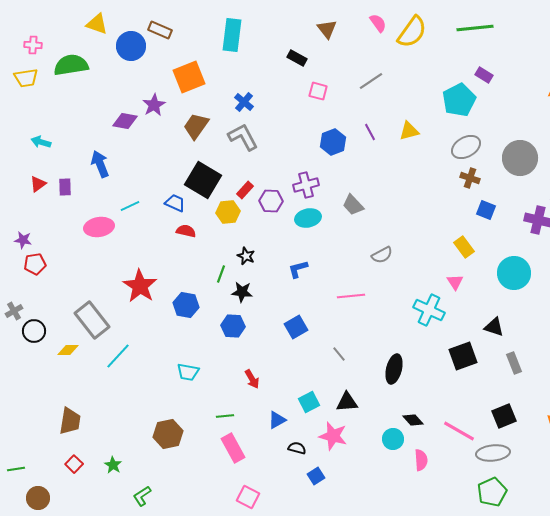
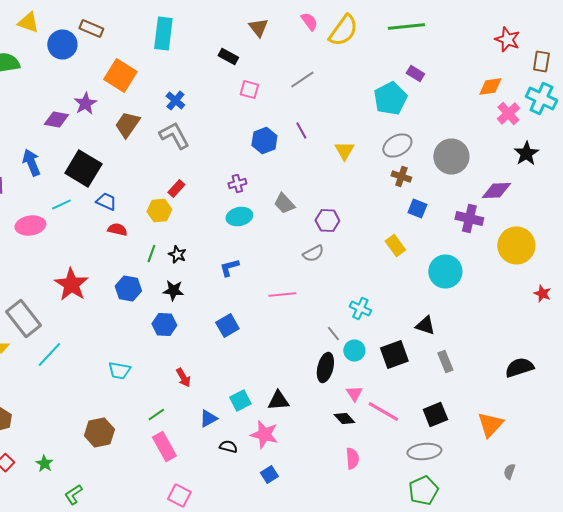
orange square: (189, 77) -> (120, 76), turned -36
yellow triangle: (409, 131) -> (344, 150), moved, turned -45
black square: (203, 180) -> (83, 168), moved
purple cross: (306, 185) -> (237, 184), size x0.7
purple hexagon: (271, 201) -> (327, 220), moved
green line: (221, 274) -> (151, 254), moved
pink triangle: (455, 282) -> (354, 394), moved
blue hexagon: (186, 305) -> (128, 288), moved
cyan cross: (429, 310) -> (360, 308), size x0.7
gray line: (339, 354) -> (333, 334), moved
green line: (225, 416) -> (156, 414), turned -30
pink line: (459, 431) -> (383, 412), moved
cyan circle: (393, 439) -> (354, 350), moved
blue square: (316, 476) -> (269, 474), moved

